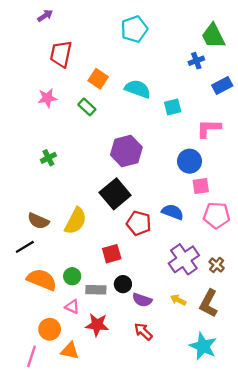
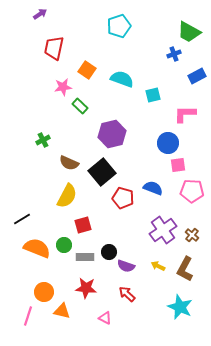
green trapezoid: (213, 36) -> (189, 32), turned -35
pink star: (47, 98) -> (63, 87), moved
green rectangle: (87, 107) -> (80, 106), moved
brown semicircle: (38, 221) -> (69, 163), moved
red square: (112, 254) -> (83, 225), moved
pink triangle: (72, 307) -> (105, 318), moved

